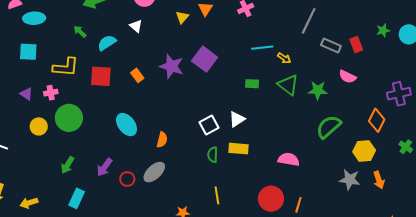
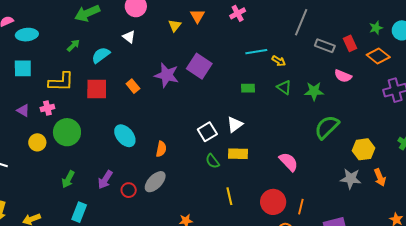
green arrow: (80, 32) -> (73, 45), turned 96
green triangle: (288, 85) -> (284, 87), size x0.7
orange diamond: (377, 120) -> (378, 56), moved, turned -75
green semicircle: (213, 155) -> (212, 161), turned -35
pink semicircle: (289, 159) -> (289, 162), turned 40
yellow line: (217, 195) -> (229, 196), moved

